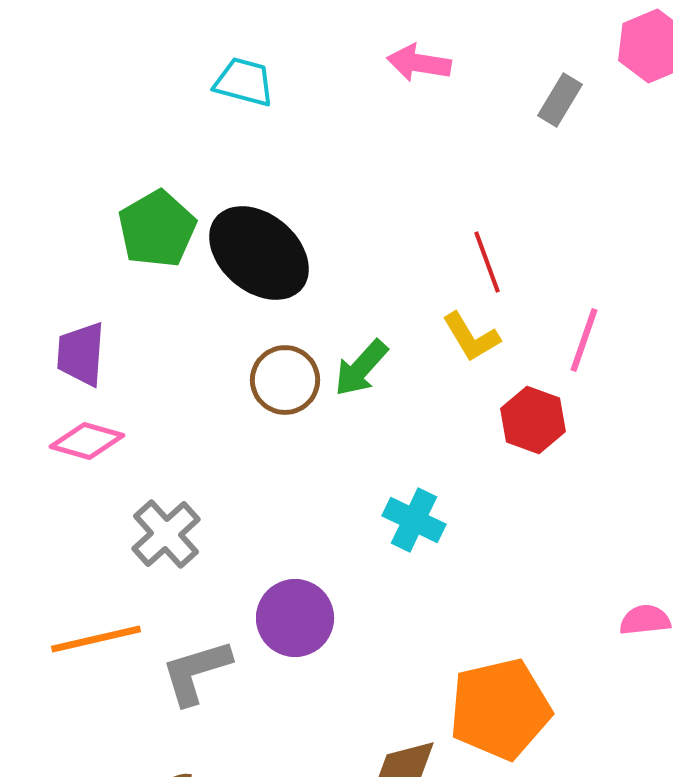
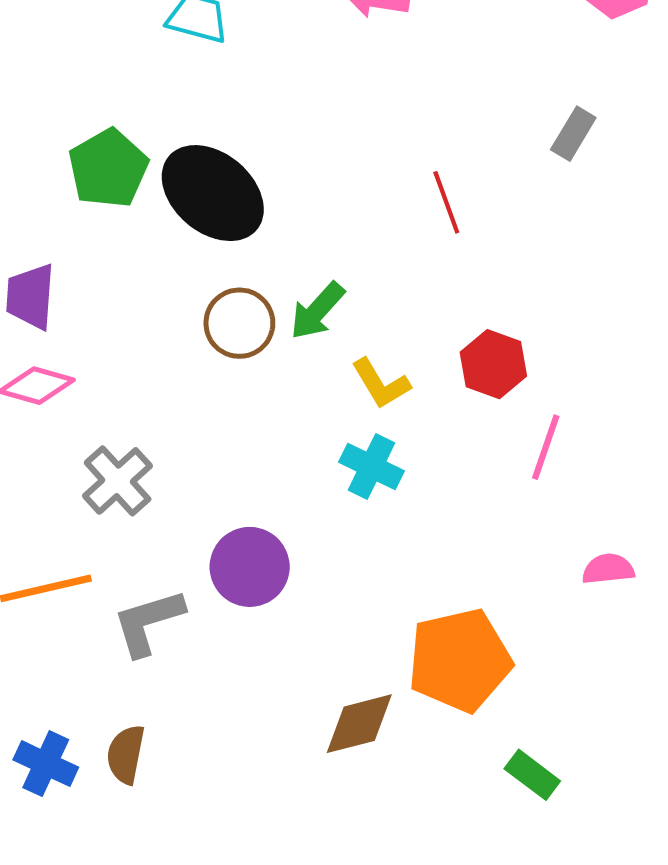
gray rectangle: (560, 100) -> (573, 134), moved
yellow L-shape: (471, 337) -> (381, 384), moved
pink line: (584, 340) -> (546, 447), moved

